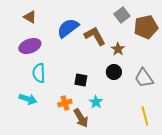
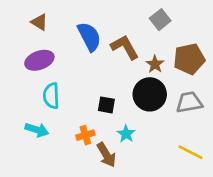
brown pentagon: (146, 27) -> (189, 59), moved
blue semicircle: (68, 28) -> (89, 37), turned 100
black circle: (114, 72) -> (150, 94), size x1.6
gray trapezoid: (144, 78) -> (189, 102), turned 115
yellow line: (145, 116) -> (190, 152), turned -48

